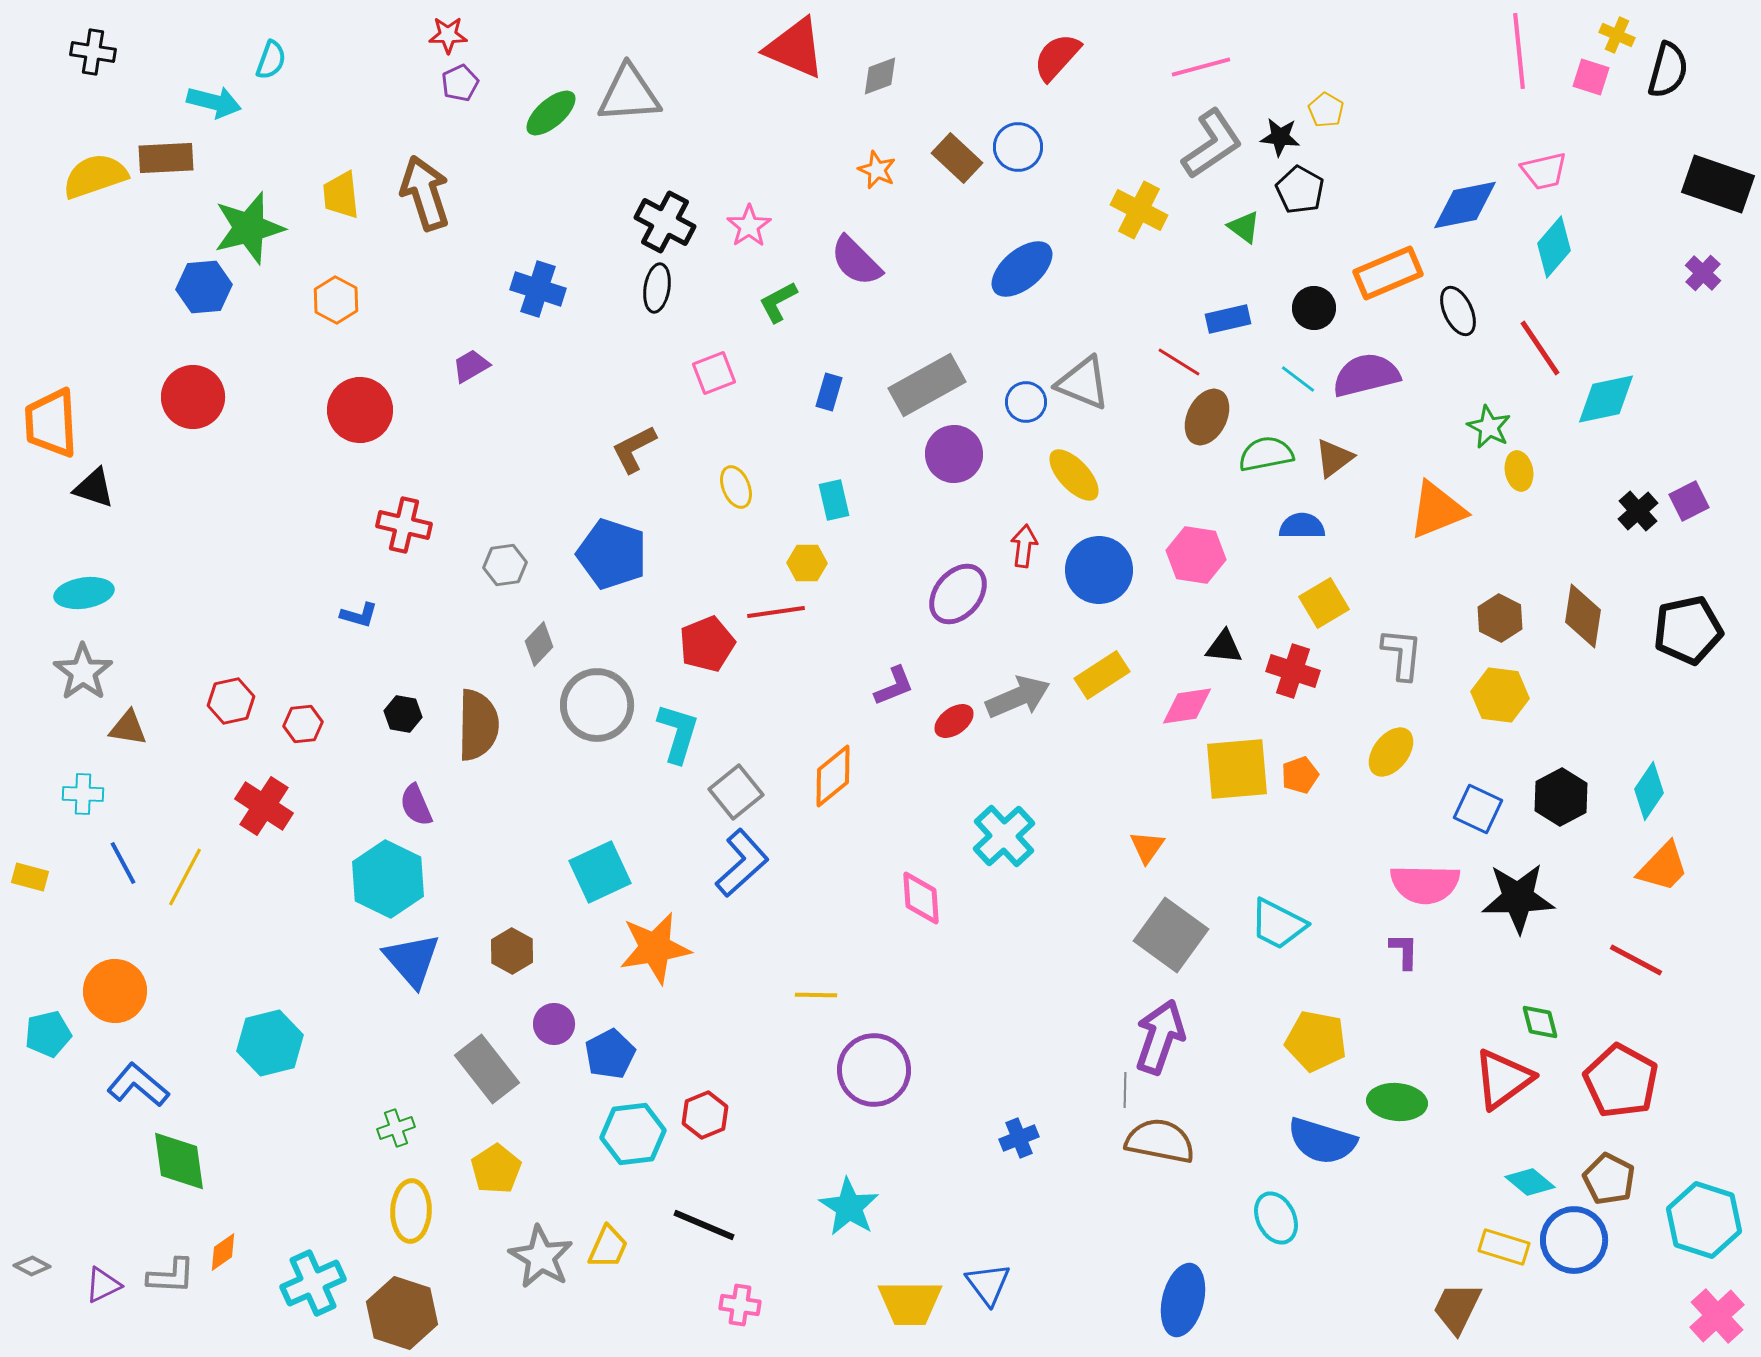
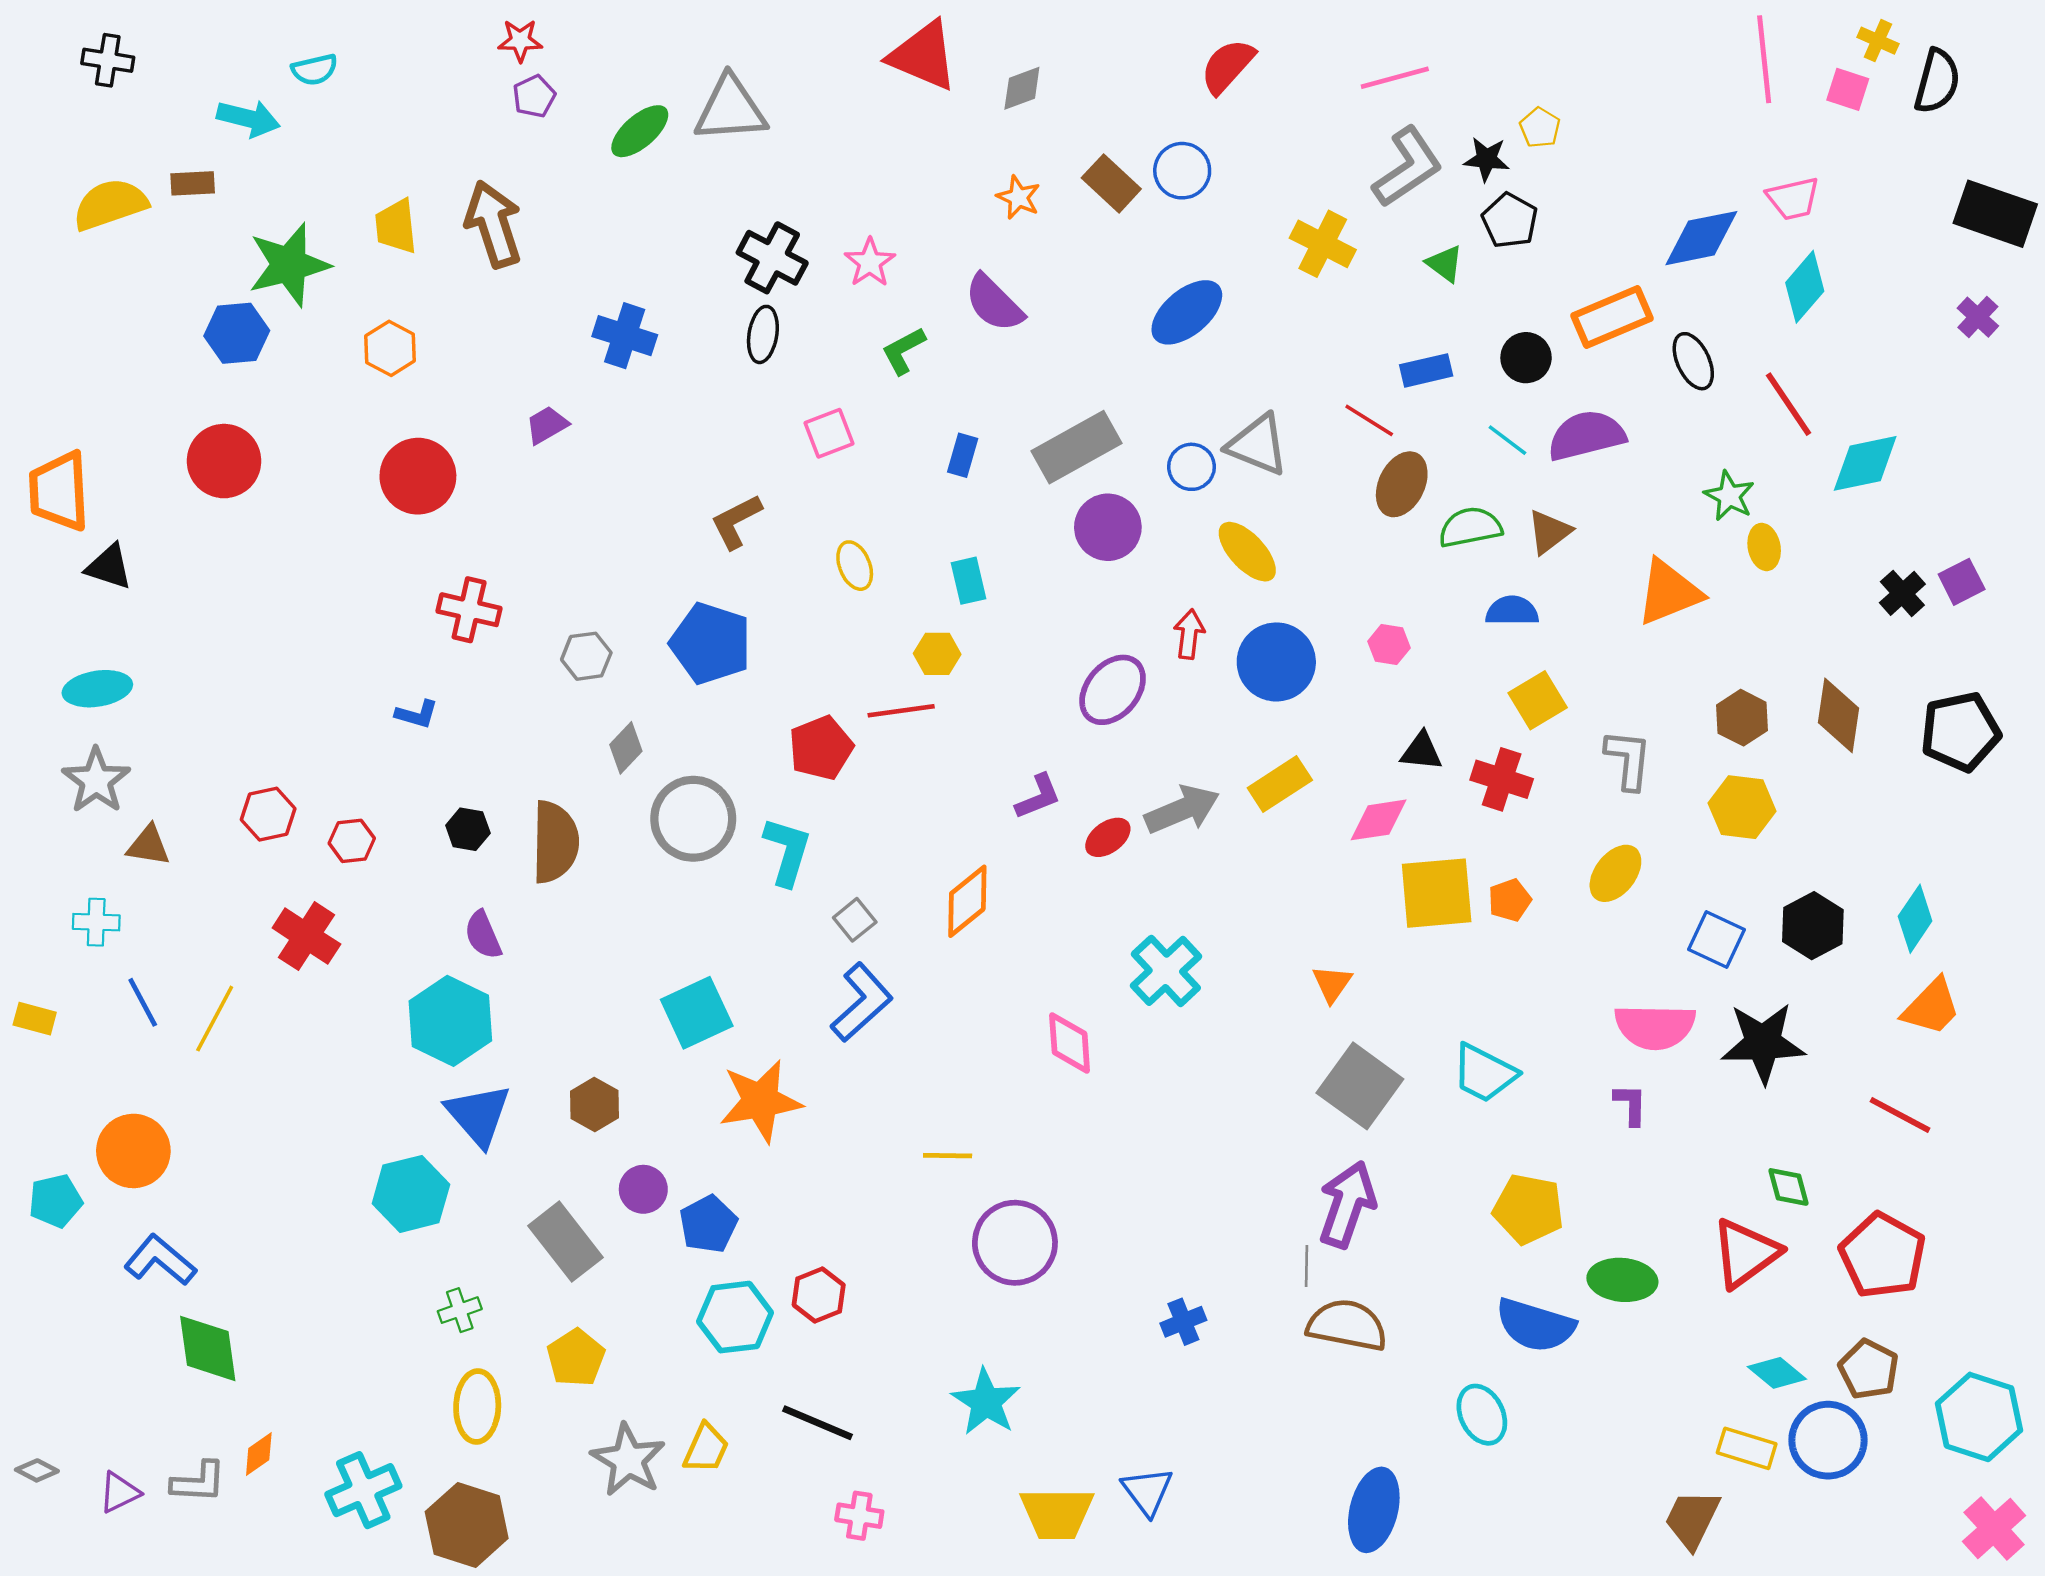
cyan semicircle: (271, 60) -> (315, 70), turned 57
brown rectangle: (166, 158) -> (193, 183), size x0.7
pink hexagon: (1196, 555) -> (1389, 645), size x0.6
gray square: (736, 792) -> (855, 920), size x0.7
cyan hexagon: (270, 1043) -> (411, 1194), moved

